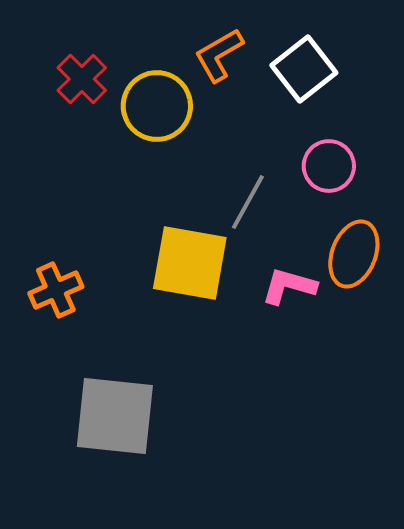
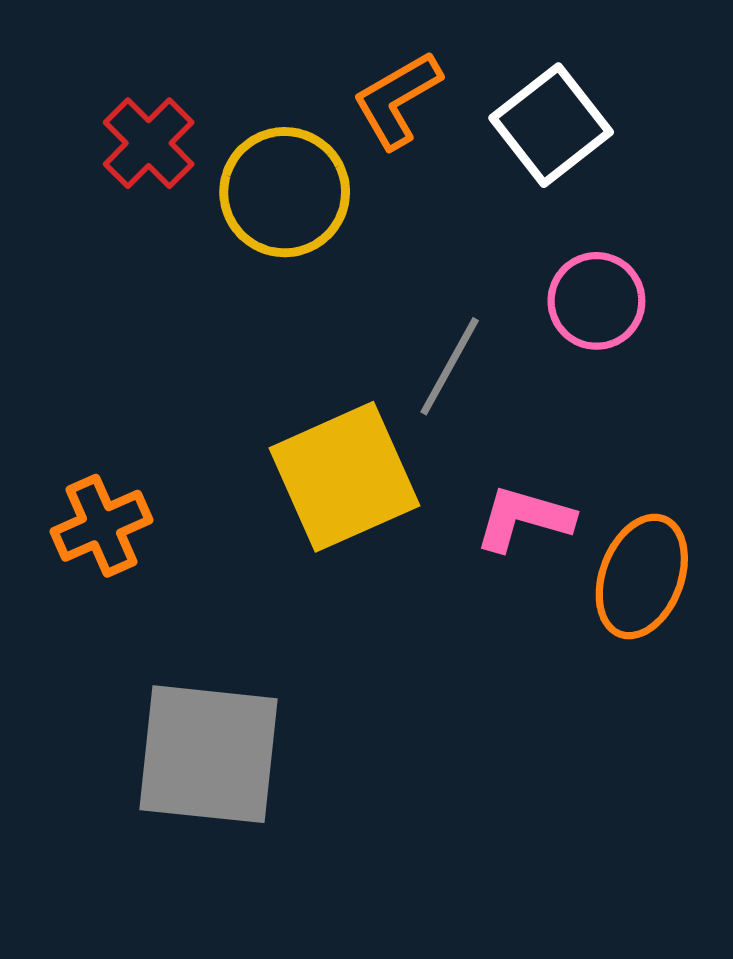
orange ellipse: (354, 254) -> (642, 576), moved
yellow square: (190, 263) -> (344, 477), turned -34

